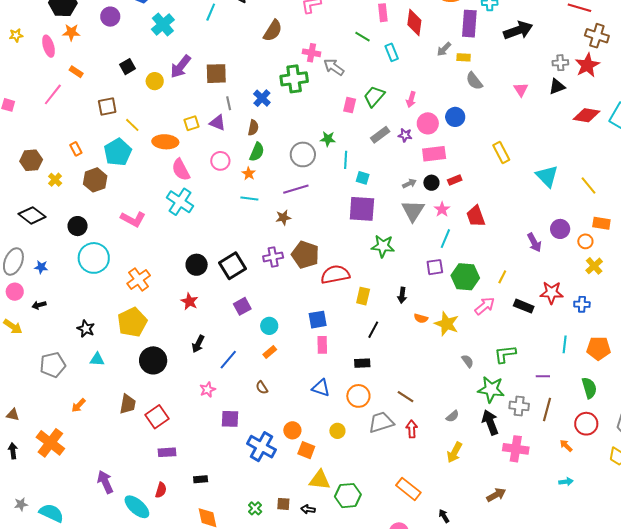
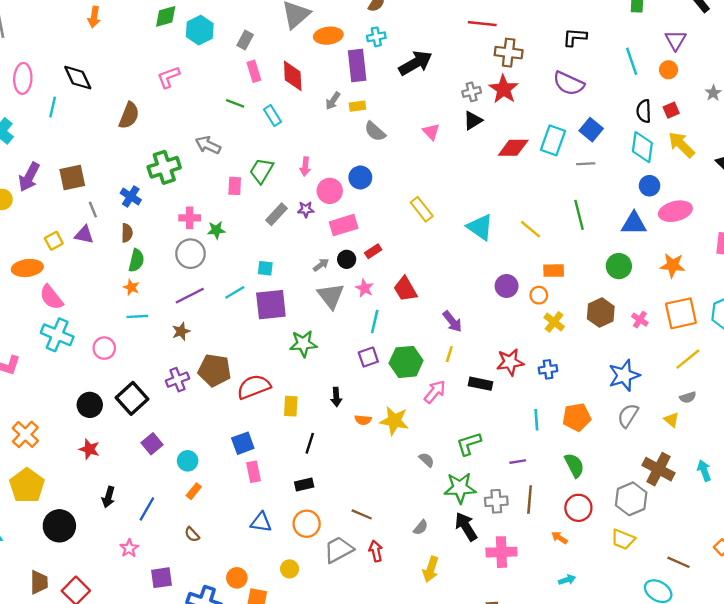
pink cross: (312, 53) -> (190, 218), moved
cyan line: (346, 160) -> (235, 292), moved, turned 66
pink circle: (220, 161) -> (104, 348), moved
purple arrow: (534, 243) -> (452, 321), moved

